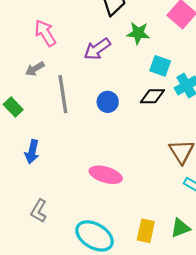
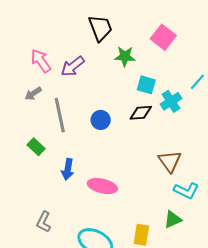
purple arrow: (97, 49) -> (73, 66), moved
green rectangle: (13, 107) -> (36, 147), moved
blue arrow: (32, 152) -> (68, 169), moved
green triangle: (180, 228) -> (173, 219), moved

